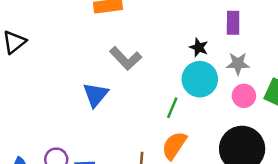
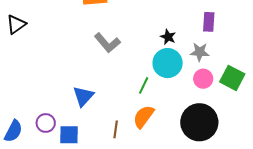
purple rectangle: (233, 23) -> (209, 22), moved
blue triangle: (96, 95) -> (83, 96), moved

